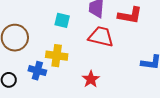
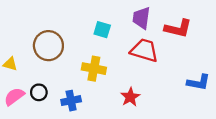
blue cross: (37, 71) -> (71, 101), moved, turned -30

